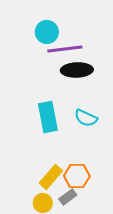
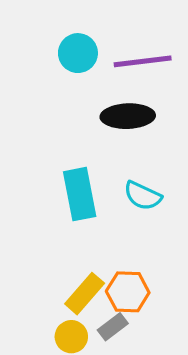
purple line: (65, 49) -> (143, 61), moved

